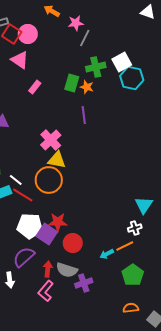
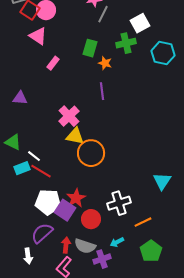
white square: (122, 62) -> (140, 23), moved
green cross: (96, 67) -> (126, 43), moved
cyan hexagon: (132, 78) -> (163, 53), moved
green rectangle: (72, 83) -> (90, 48), moved
orange circle: (49, 180) -> (91, 153), moved
red star: (58, 222) -> (76, 198), turned -30
white cross: (135, 228) -> (119, 203), moved, size x1.6
cyan arrow: (107, 254) -> (117, 242), moved

